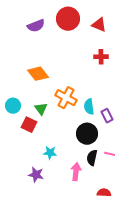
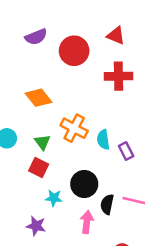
red circle: (68, 19) -> (74, 51), moved
red cross: (101, 57) -> (119, 76), size x1.5
red square: (29, 125) -> (39, 168), moved
black circle: (87, 134) -> (84, 184), moved

